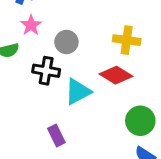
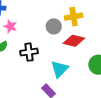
gray circle: (66, 42) -> (54, 26), moved
cyan triangle: (78, 92) -> (60, 69), moved

